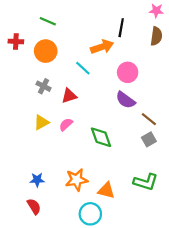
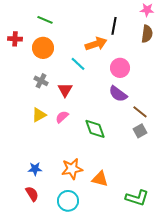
red triangle: (69, 96) -> (65, 90), turned -42
green L-shape: (146, 182) -> (137, 198), moved
cyan circle: (90, 214) -> (68, 201), moved

